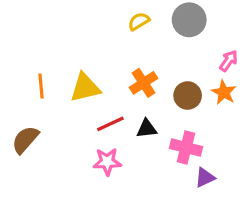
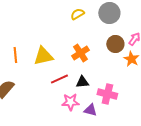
brown circle: (188, 95) -> (115, 44), moved
pink star: (107, 162) -> (70, 102), moved
purple triangle: (205, 177) -> (90, 110), moved, turned 40

